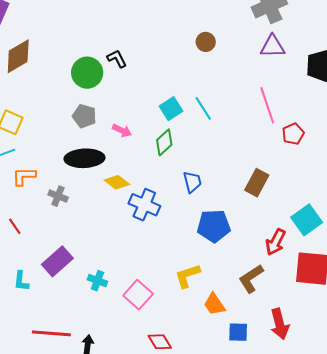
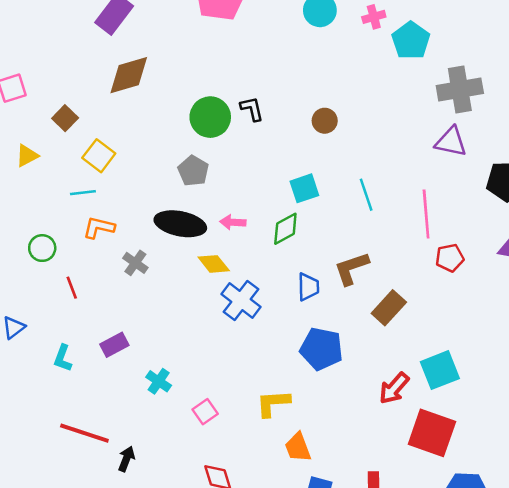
brown circle: (206, 42) -> (325, 121), moved
cyan line: (203, 108) -> (366, 195), moved
pink arrow: (122, 130) -> (233, 222), moved, turned 144
purple rectangle: (57, 261) -> (114, 345), size x0.7
brown L-shape: (251, 279) -> (351, 268), moved
pink square: (138, 295) -> (205, 412), size x0.7

